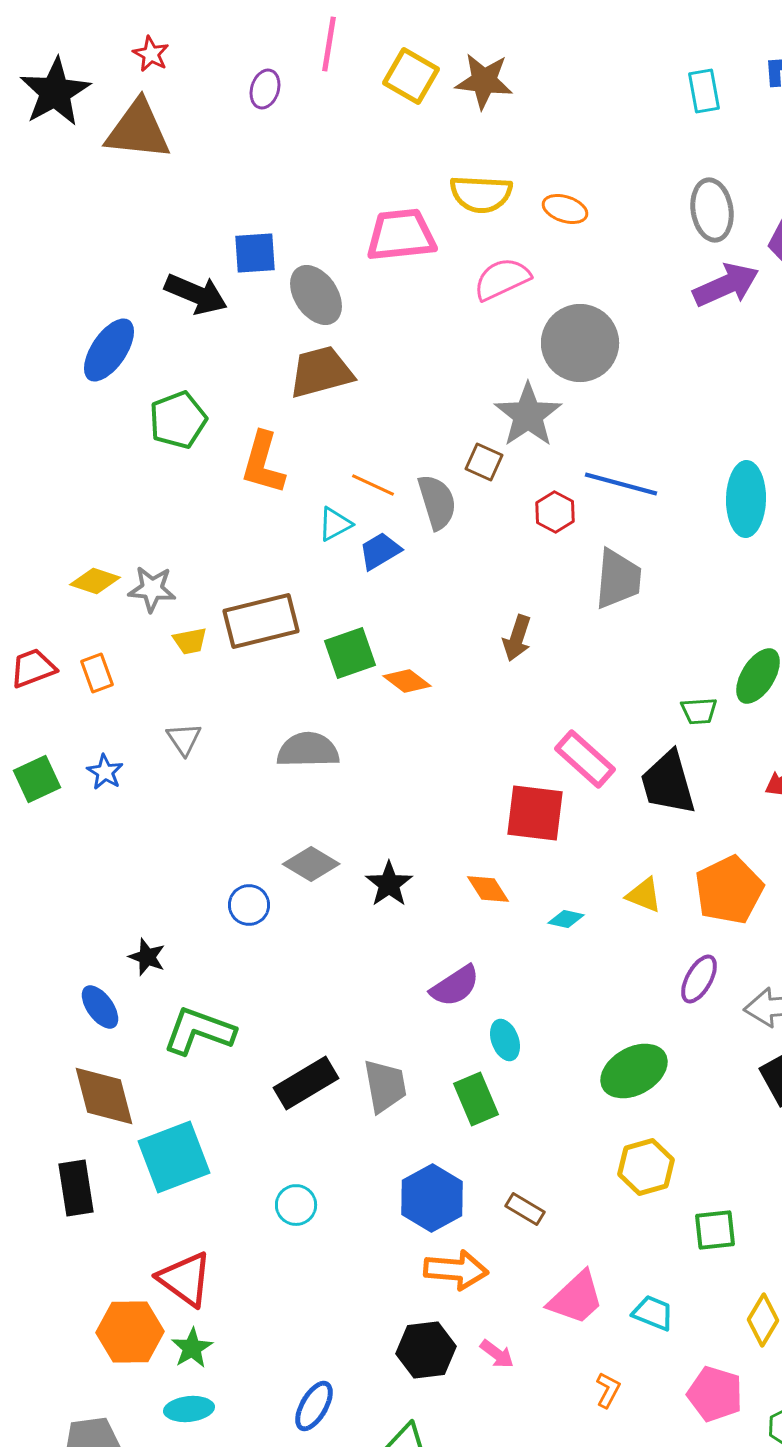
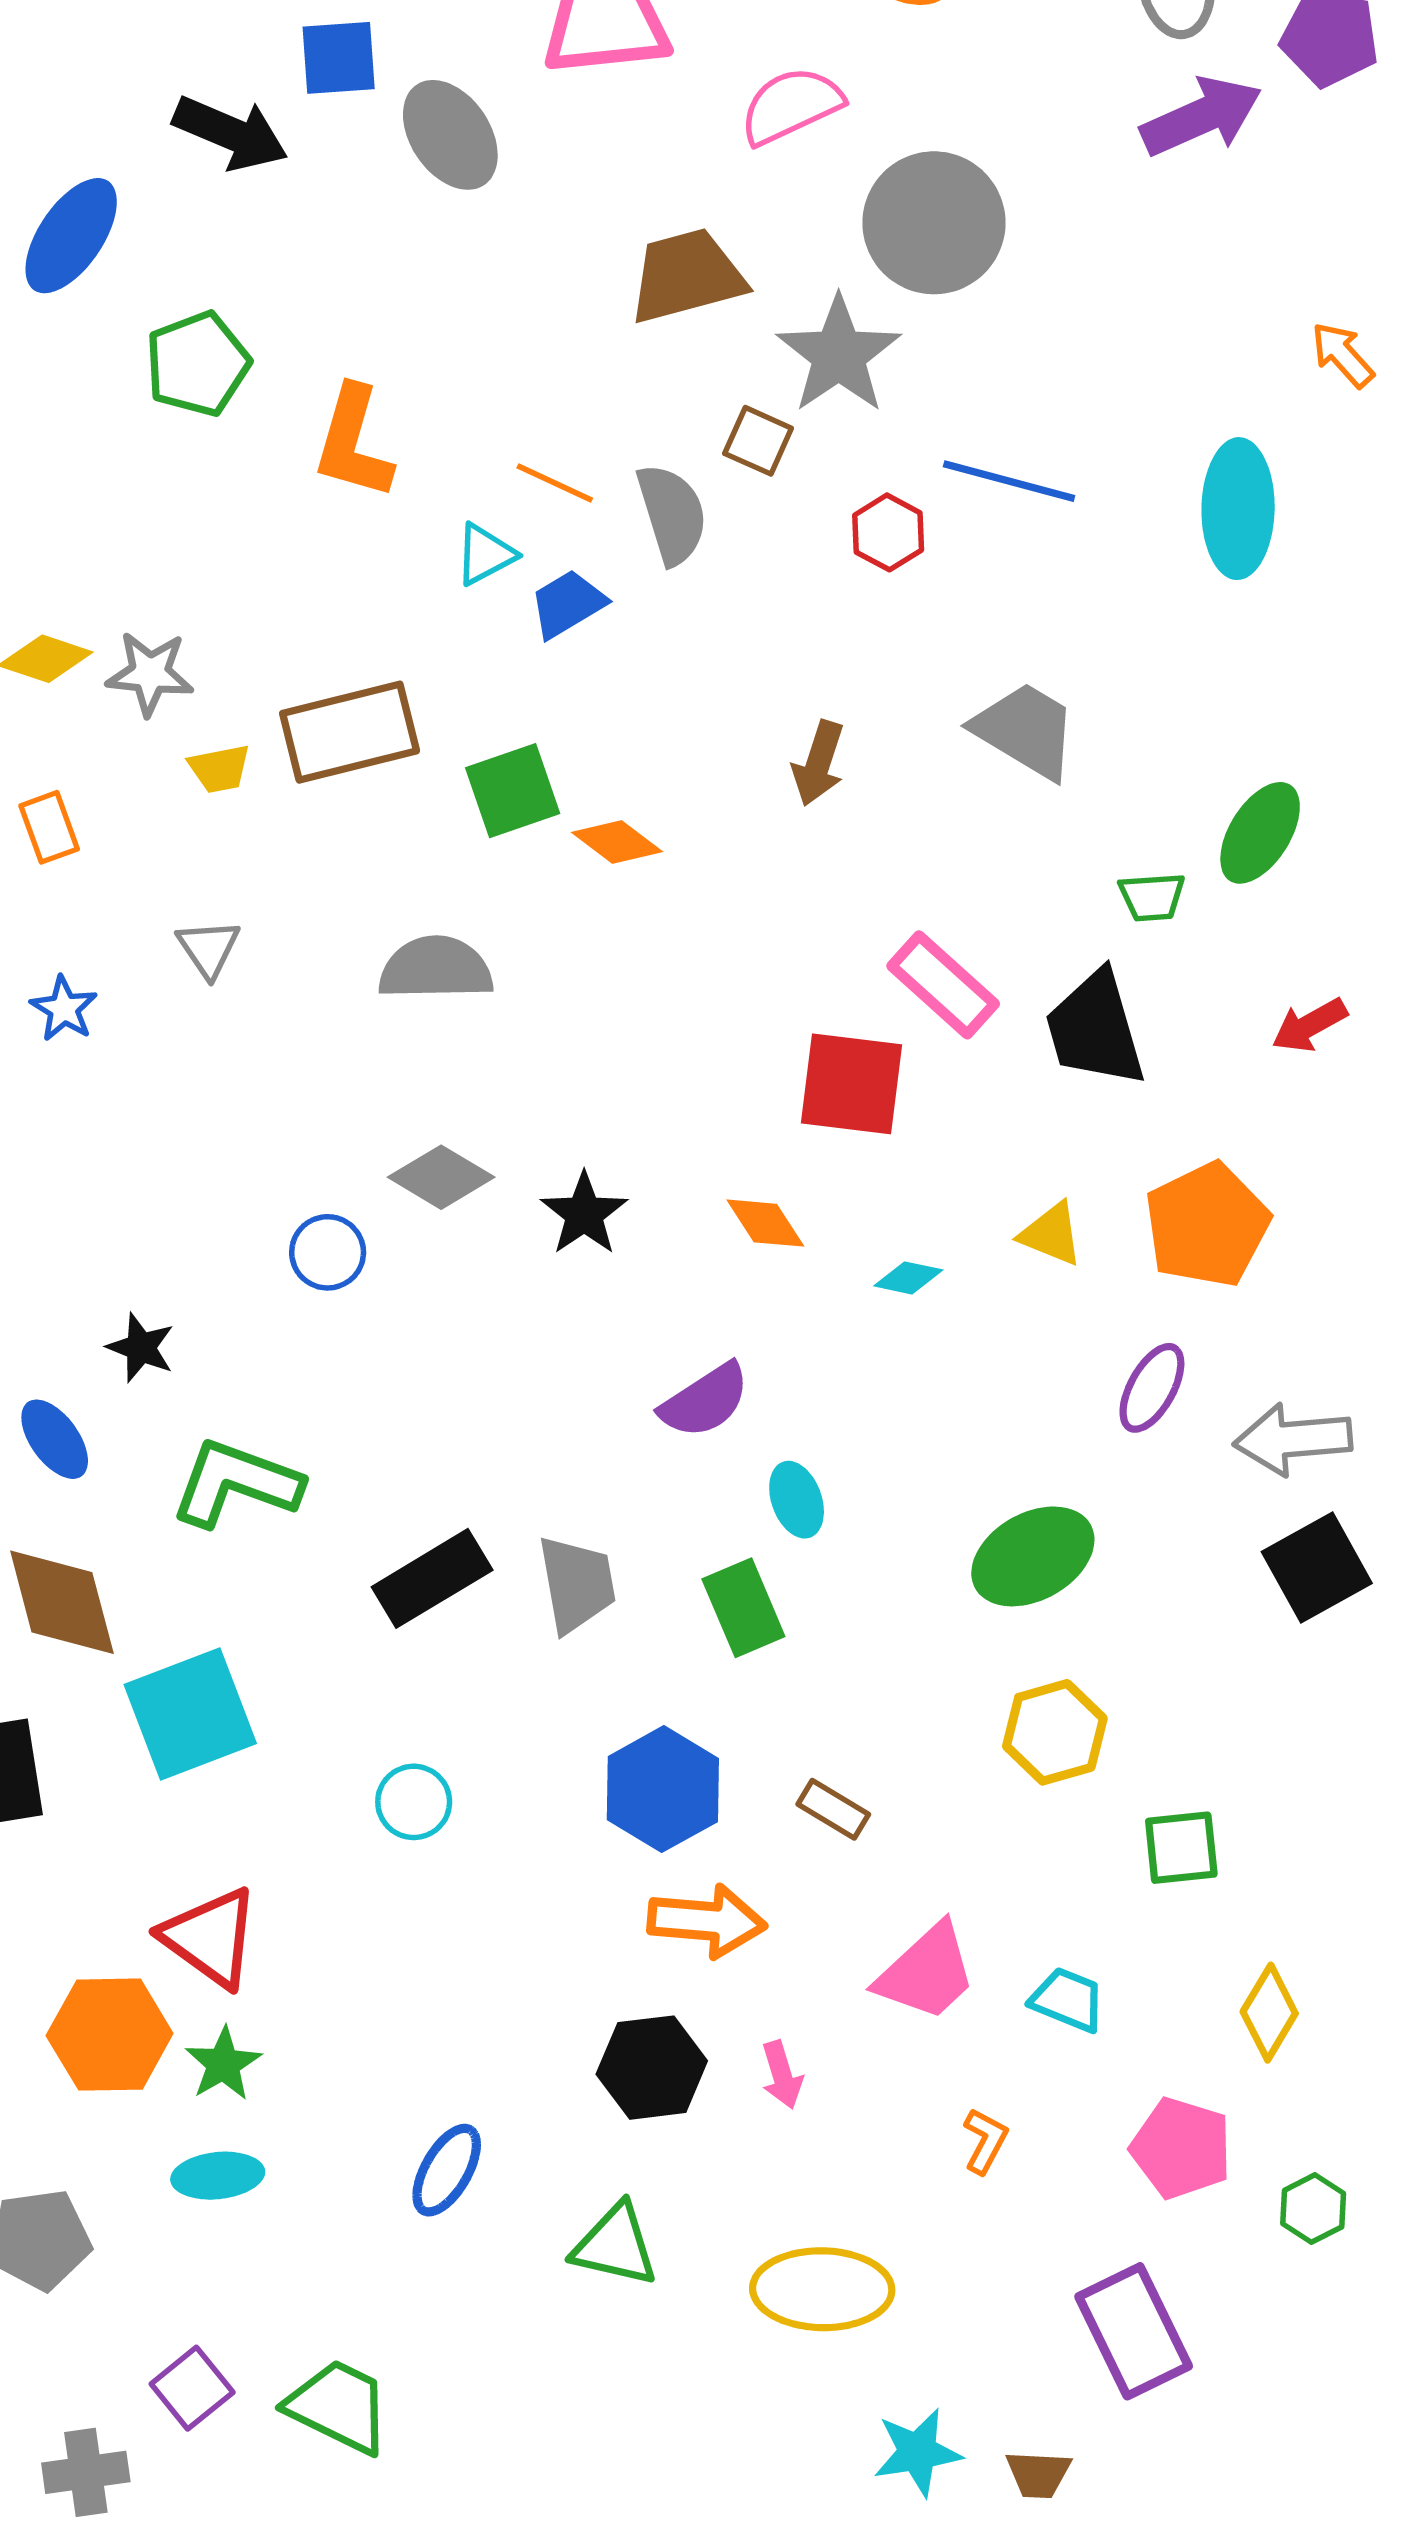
brown trapezoid: (321, 372) -> (687, 276), moved
gray trapezoid: (618, 579) -> (1026, 730), moved, turned -64
pink arrow: (497, 1354) -> (782, 2075), turned 36

